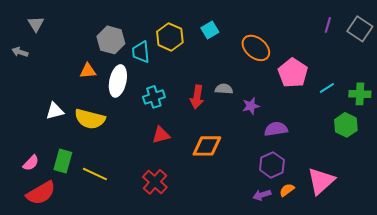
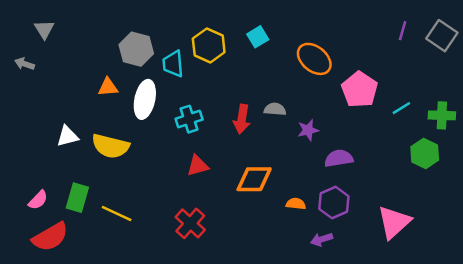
orange semicircle: (287, 190) -> (296, 204), moved, turned 42

